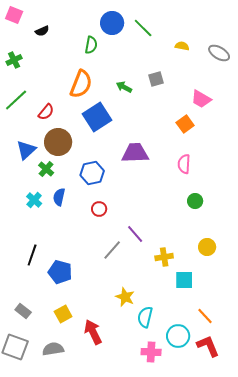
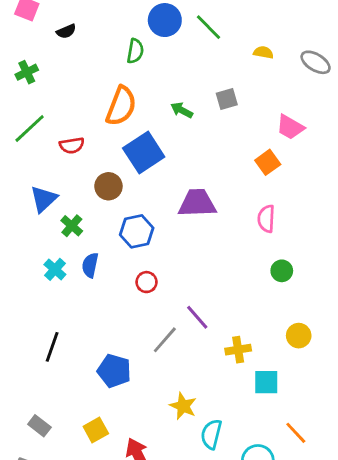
red semicircle: (46, 112) -> (72, 145), turned 42
brown circle: (58, 142) -> (108, 186), moved, size x0.7
blue pentagon: (60, 272) -> (114, 371), moved

